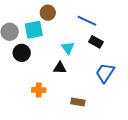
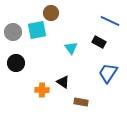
blue line: (87, 21) -> (110, 21), moved
black circle: (22, 53) -> (16, 63), moved
black triangle: (60, 68) -> (63, 82), moved, turned 32

